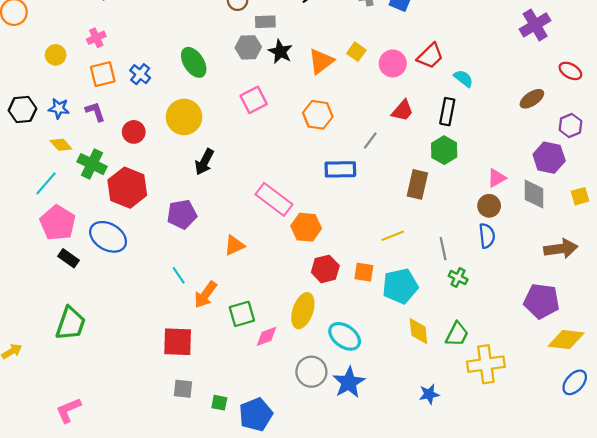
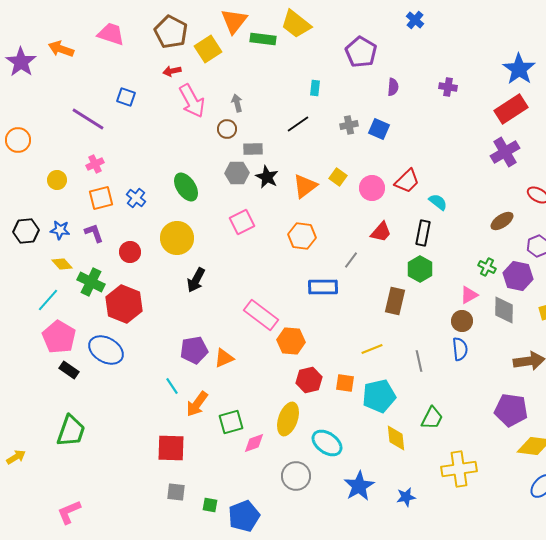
purple pentagon: (182, 214) -> (194, 350), moved
green cross: (458, 278) -> (487, 267), moved
green trapezoid: (457, 334) -> (432, 418), moved
blue star: (349, 382) -> (359, 486), moved

